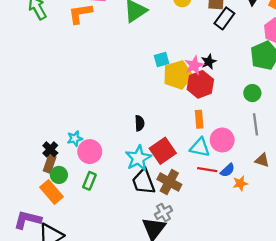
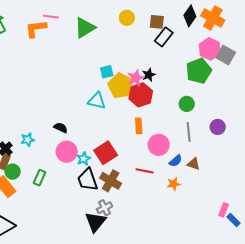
yellow pentagon: (178, 75) -> (121, 86), turned -30
black semicircle: (140, 123) -> (61, 128), moved, turned -64
cyan triangle: (200, 147) -> (97, 101), moved
pink circle: (90, 152) -> (67, 152), moved
cyan star: (138, 158) -> (84, 159), size x0.6
blue semicircle: (228, 170) -> (176, 161), moved

